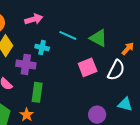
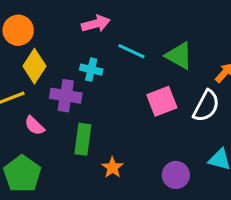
pink arrow: (34, 19) -> (96, 24), moved
orange star: (27, 115) -> (112, 168), moved

